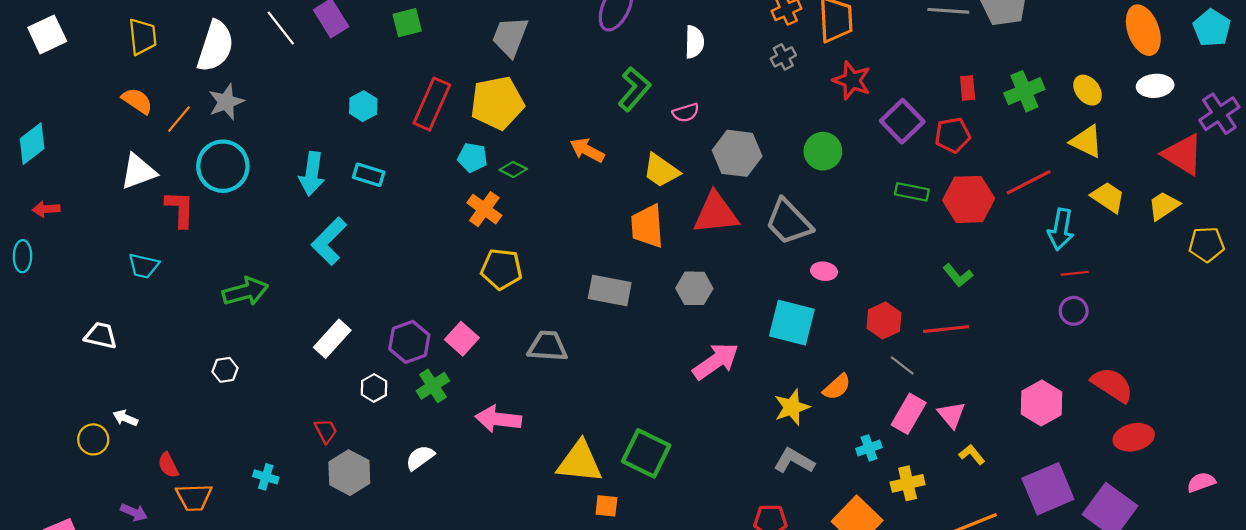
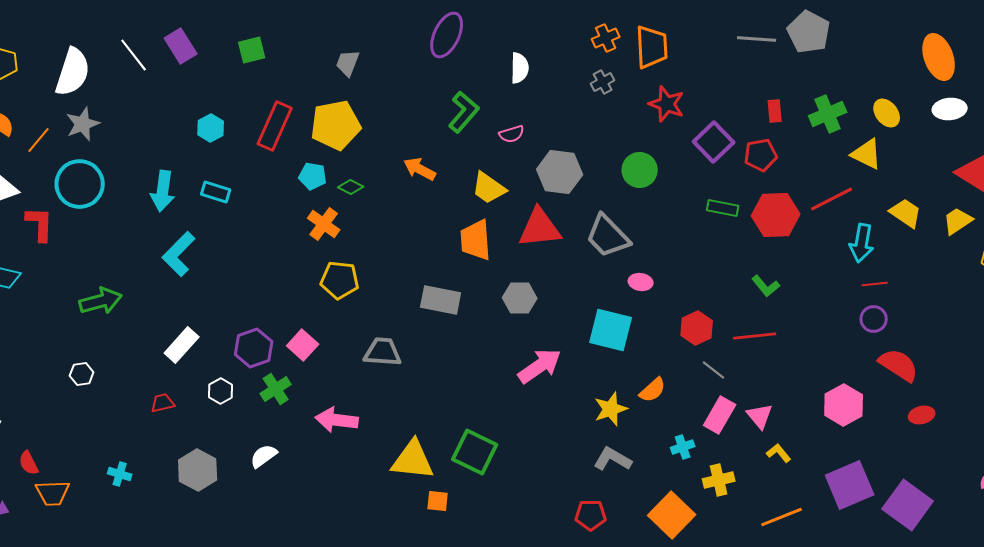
gray trapezoid: (510, 37) -> (348, 63), size x0.7
yellow triangle: (1086, 142) -> (867, 154), moved
red semicircle: (1112, 385) -> (899, 365), moved
red trapezoid: (326, 431) -> (163, 403), moved, turned -75
red ellipse: (1134, 437) -> (922, 415), moved, size x0.7

